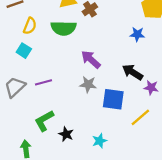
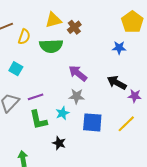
yellow semicircle: (30, 26) -> (24, 37), moved
blue square: (113, 99) -> (92, 122), moved
green L-shape: (44, 121) -> (38, 120), moved, turned -70
cyan star: (99, 141) -> (62, 113), moved

